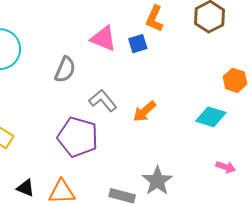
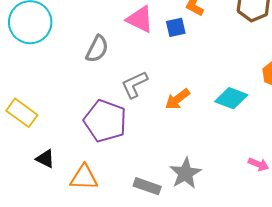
gray L-shape: (103, 101) -> (134, 85), turned -80
cyan diamond: (211, 117) -> (231, 98), moved
black triangle: (25, 188) -> (45, 159), moved

